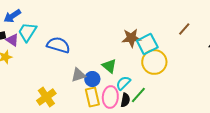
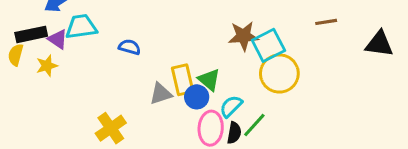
brown line: (184, 29) -> (326, 22), turned 40
cyan trapezoid: (27, 32) -> (81, 27), turned 50
blue semicircle: (58, 45) -> (130, 47), size x0.6
blue circle: (92, 79) -> (197, 97), moved
yellow rectangle: (92, 97) -> (183, 80), moved

